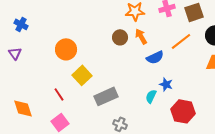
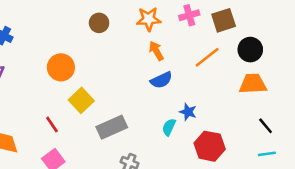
brown circle: (120, 37) -> (99, 23), moved
blue semicircle: (155, 57) -> (161, 80), moved

